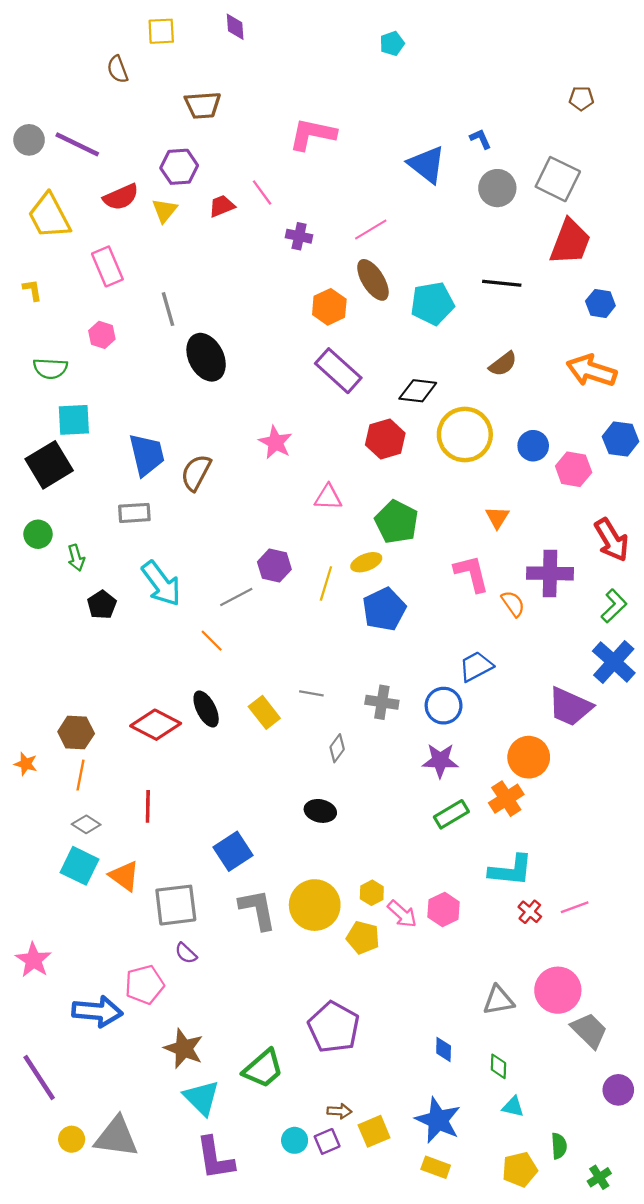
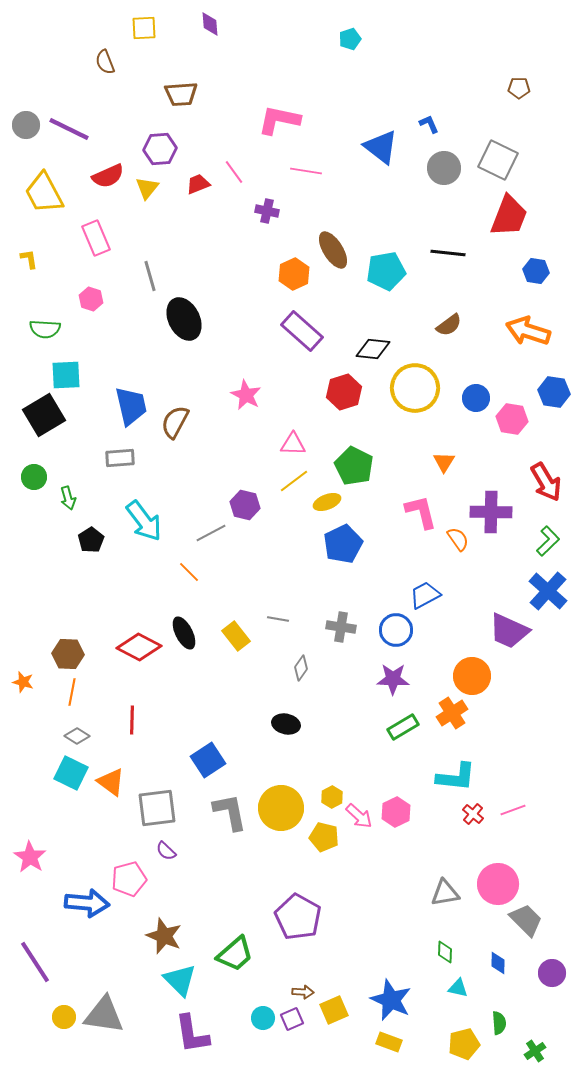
pink line: (371, 230) -> (306, 171), moved, turned 40
yellow line: (326, 584) -> (294, 481), moved, turned 36
blue diamond: (444, 1050) -> (498, 963), moved

